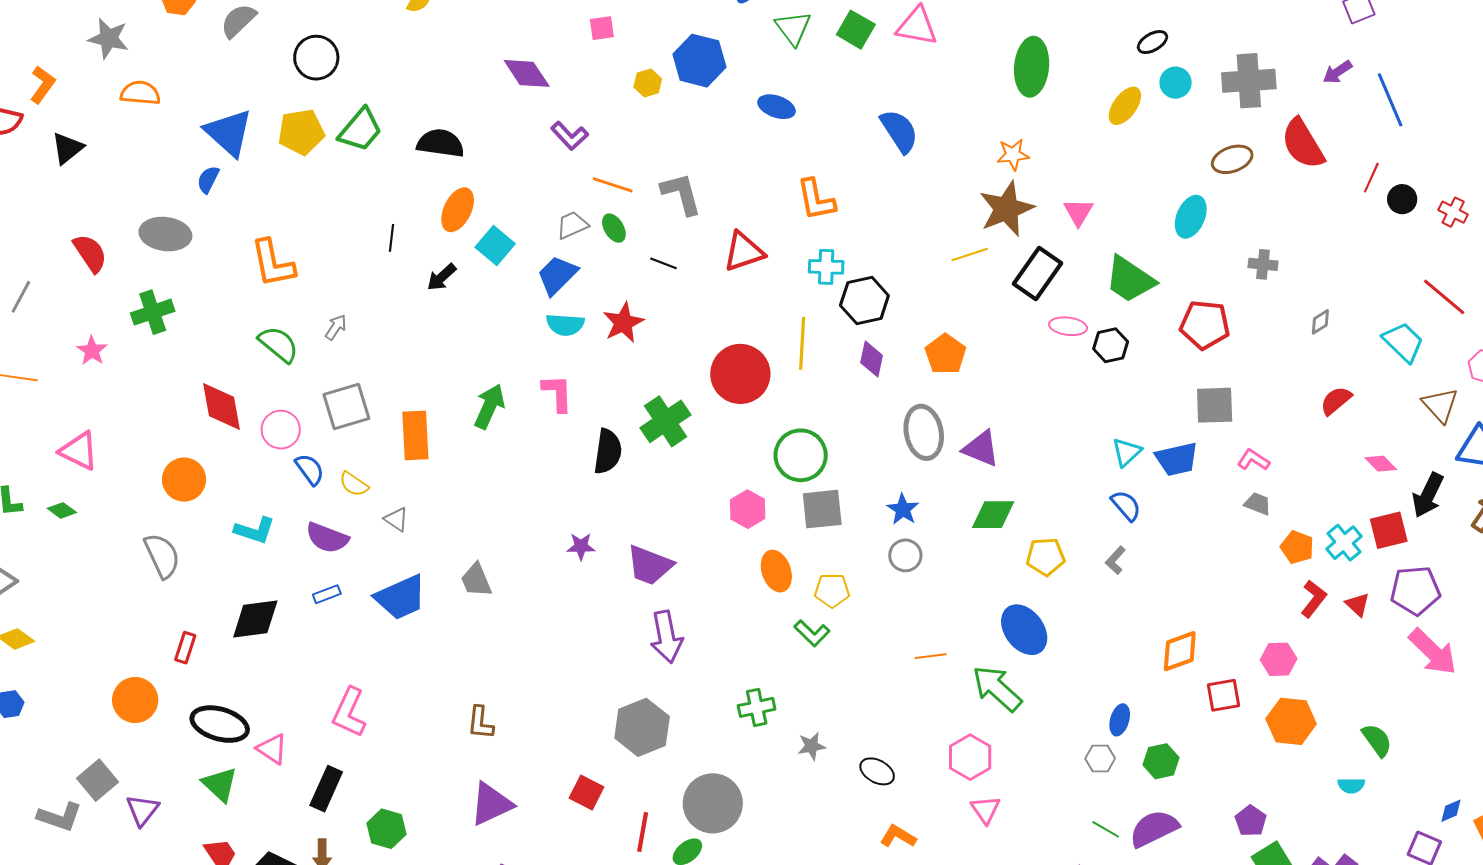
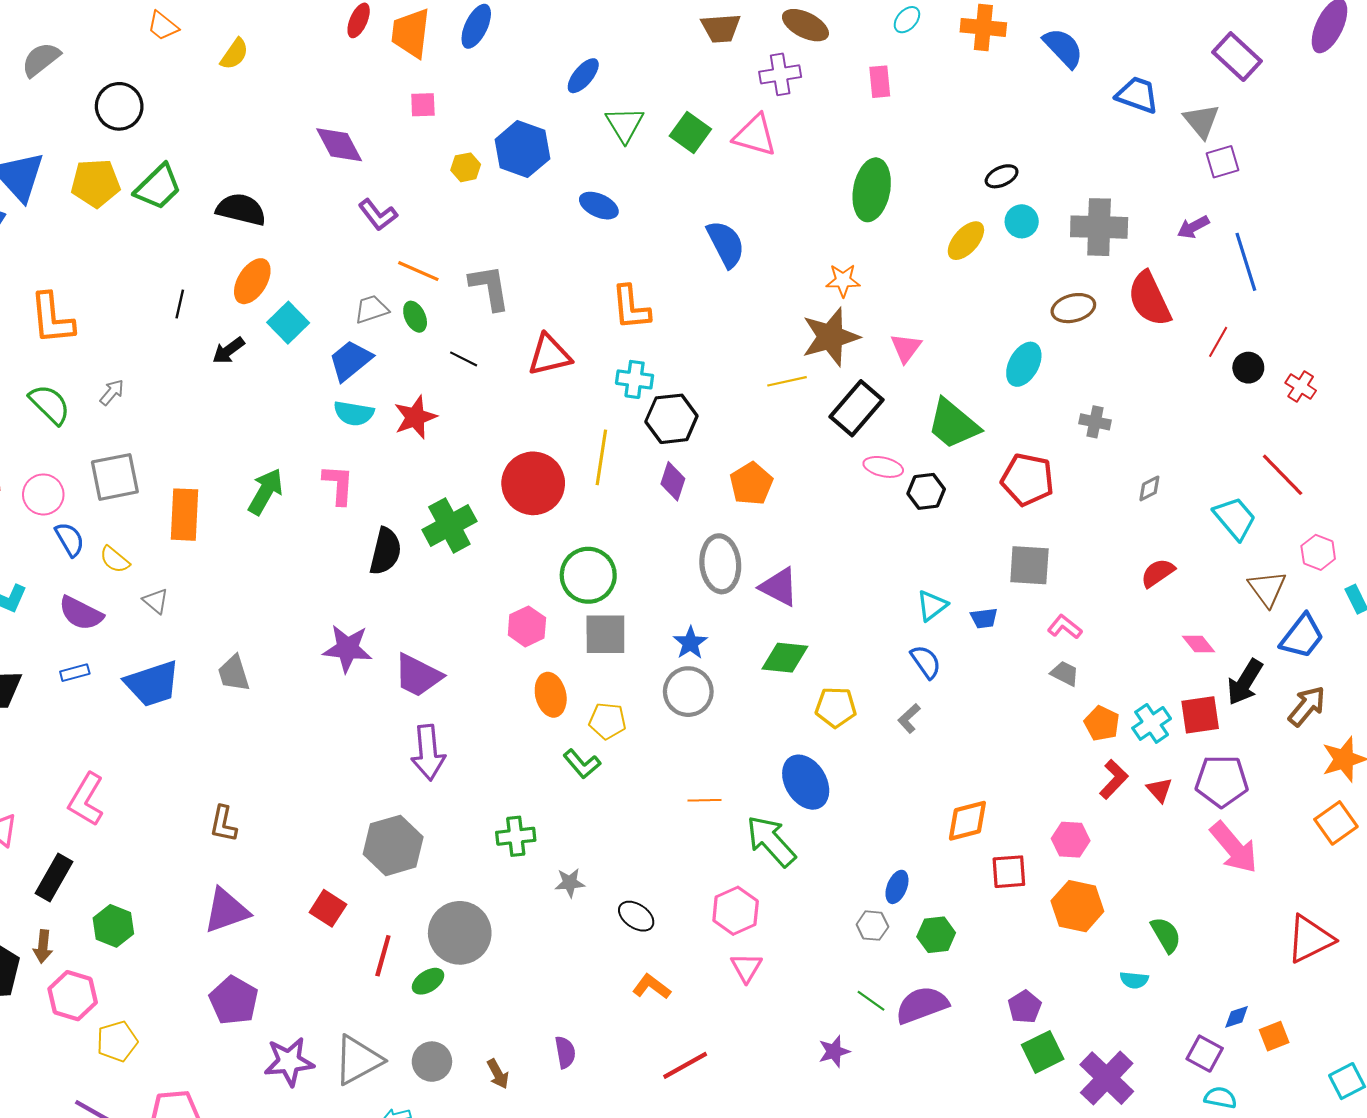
blue trapezoid: (1177, 459) -> (984, 618), size x0.6
purple star: (581, 546) -> (347, 648), size x1.6
gray circle: (905, 555) -> (688, 692), size x1.4

